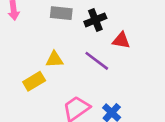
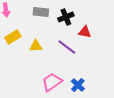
yellow rectangle: (34, 81) -> (13, 37), moved

